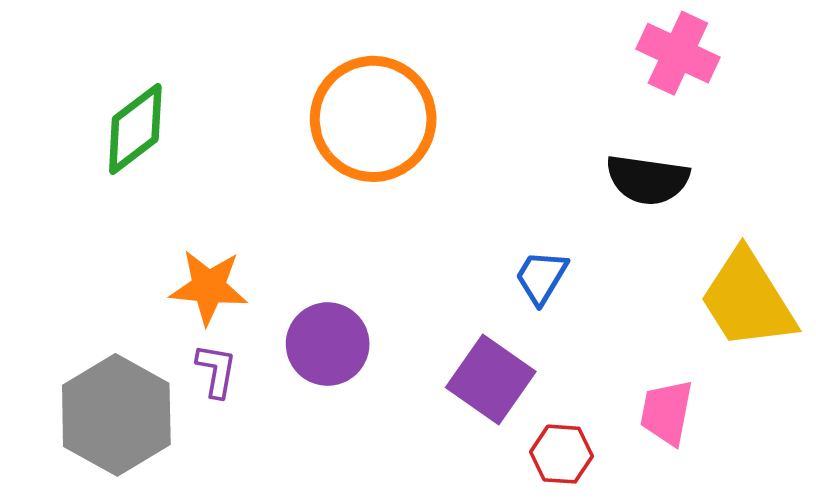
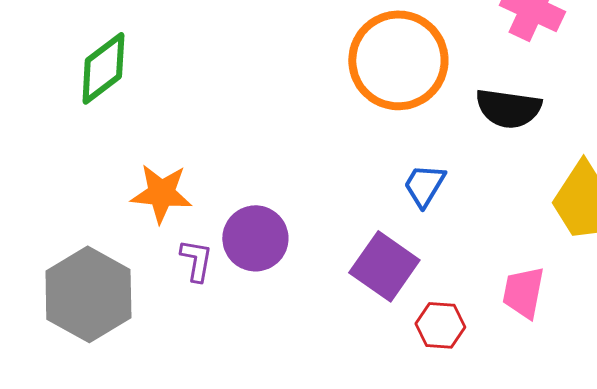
orange circle: (373, 119) -> (398, 60), moved
purple L-shape: (216, 371) -> (196, 260), moved

